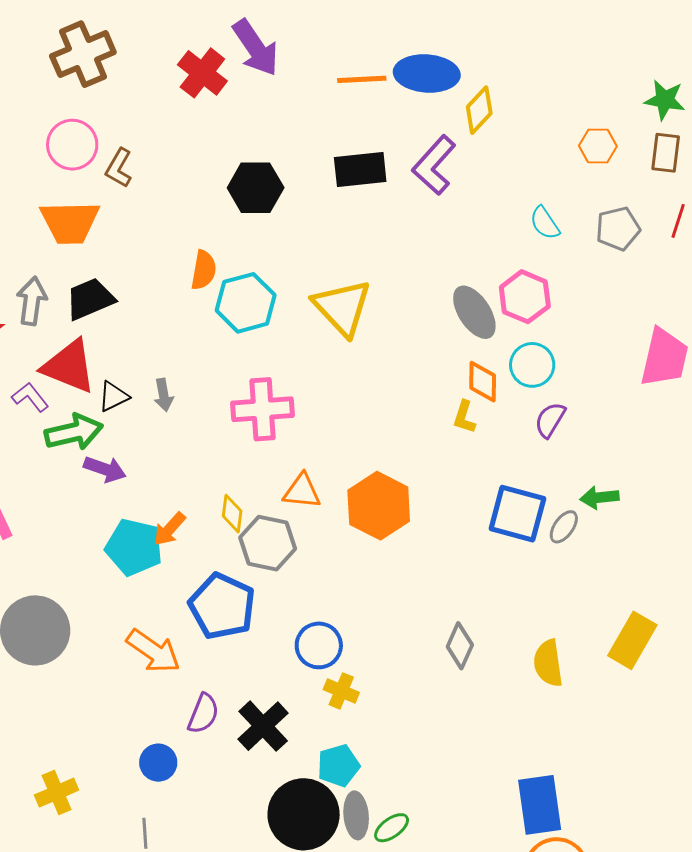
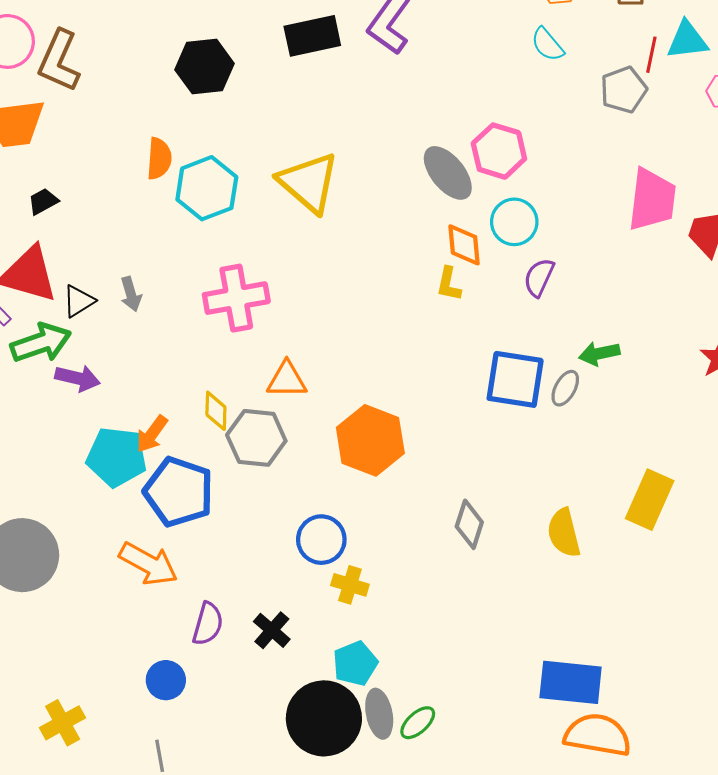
brown L-shape: (119, 168) -> (59, 61), size x1.5
cyan semicircle: (545, 223) -> (547, 44), moved
gray pentagon: (618, 229) -> (624, 90), moved
black trapezoid: (90, 299) -> (43, 201), size x0.6
orange hexagon: (379, 506) -> (370, 440), moved
blue pentagon: (222, 606) -> (179, 492), moved
black cross: (263, 726) -> (272, 630), size x0.7
blue rectangle: (540, 805) -> (571, 682), turned -70

